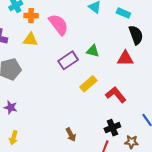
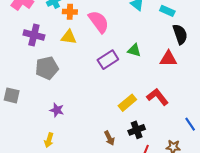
yellow rectangle: (88, 84) -> (127, 103), moved
purple star: (11, 107) -> (57, 110), moved
black cross: (112, 128) -> (137, 130), moved

